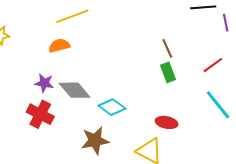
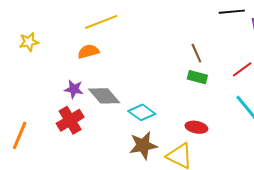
green rectangle: (168, 72) -> (197, 77), turned -54
red cross: (40, 114) -> (70, 120), turned 32
brown star: (95, 141) -> (143, 145), moved

